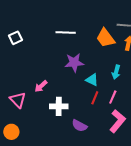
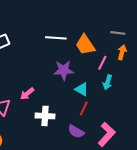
orange trapezoid: (106, 38) -> (85, 45), moved
pink line: (113, 97) -> (102, 63), moved
purple semicircle: (79, 126) -> (76, 132), moved

